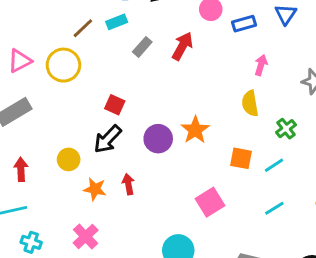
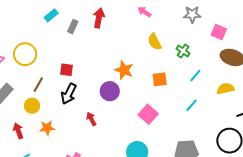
brown line: (83, 28) -> (38, 85), moved
pink arrow: (261, 65) -> (144, 12), moved, turned -56
purple circle: (158, 139) -> (110, 91), moved
yellow circle: (69, 159) -> (32, 106), moved
cyan line: (274, 165) -> (195, 76), moved
orange star: (95, 189) -> (47, 128), moved

